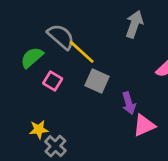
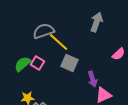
gray semicircle: (61, 37) -> (44, 31), turned -60
green semicircle: (32, 57) -> (23, 64), moved

